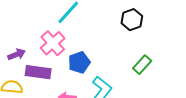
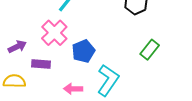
purple rectangle: (38, 72) -> (41, 64), size x0.7

